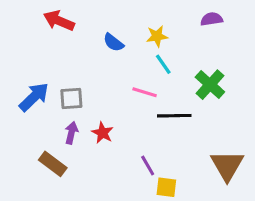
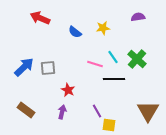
cyan line: (163, 64) -> (113, 57), moved
purple arrow: (71, 133) -> (62, 112), moved
brown rectangle: (53, 164) -> (26, 110), moved

